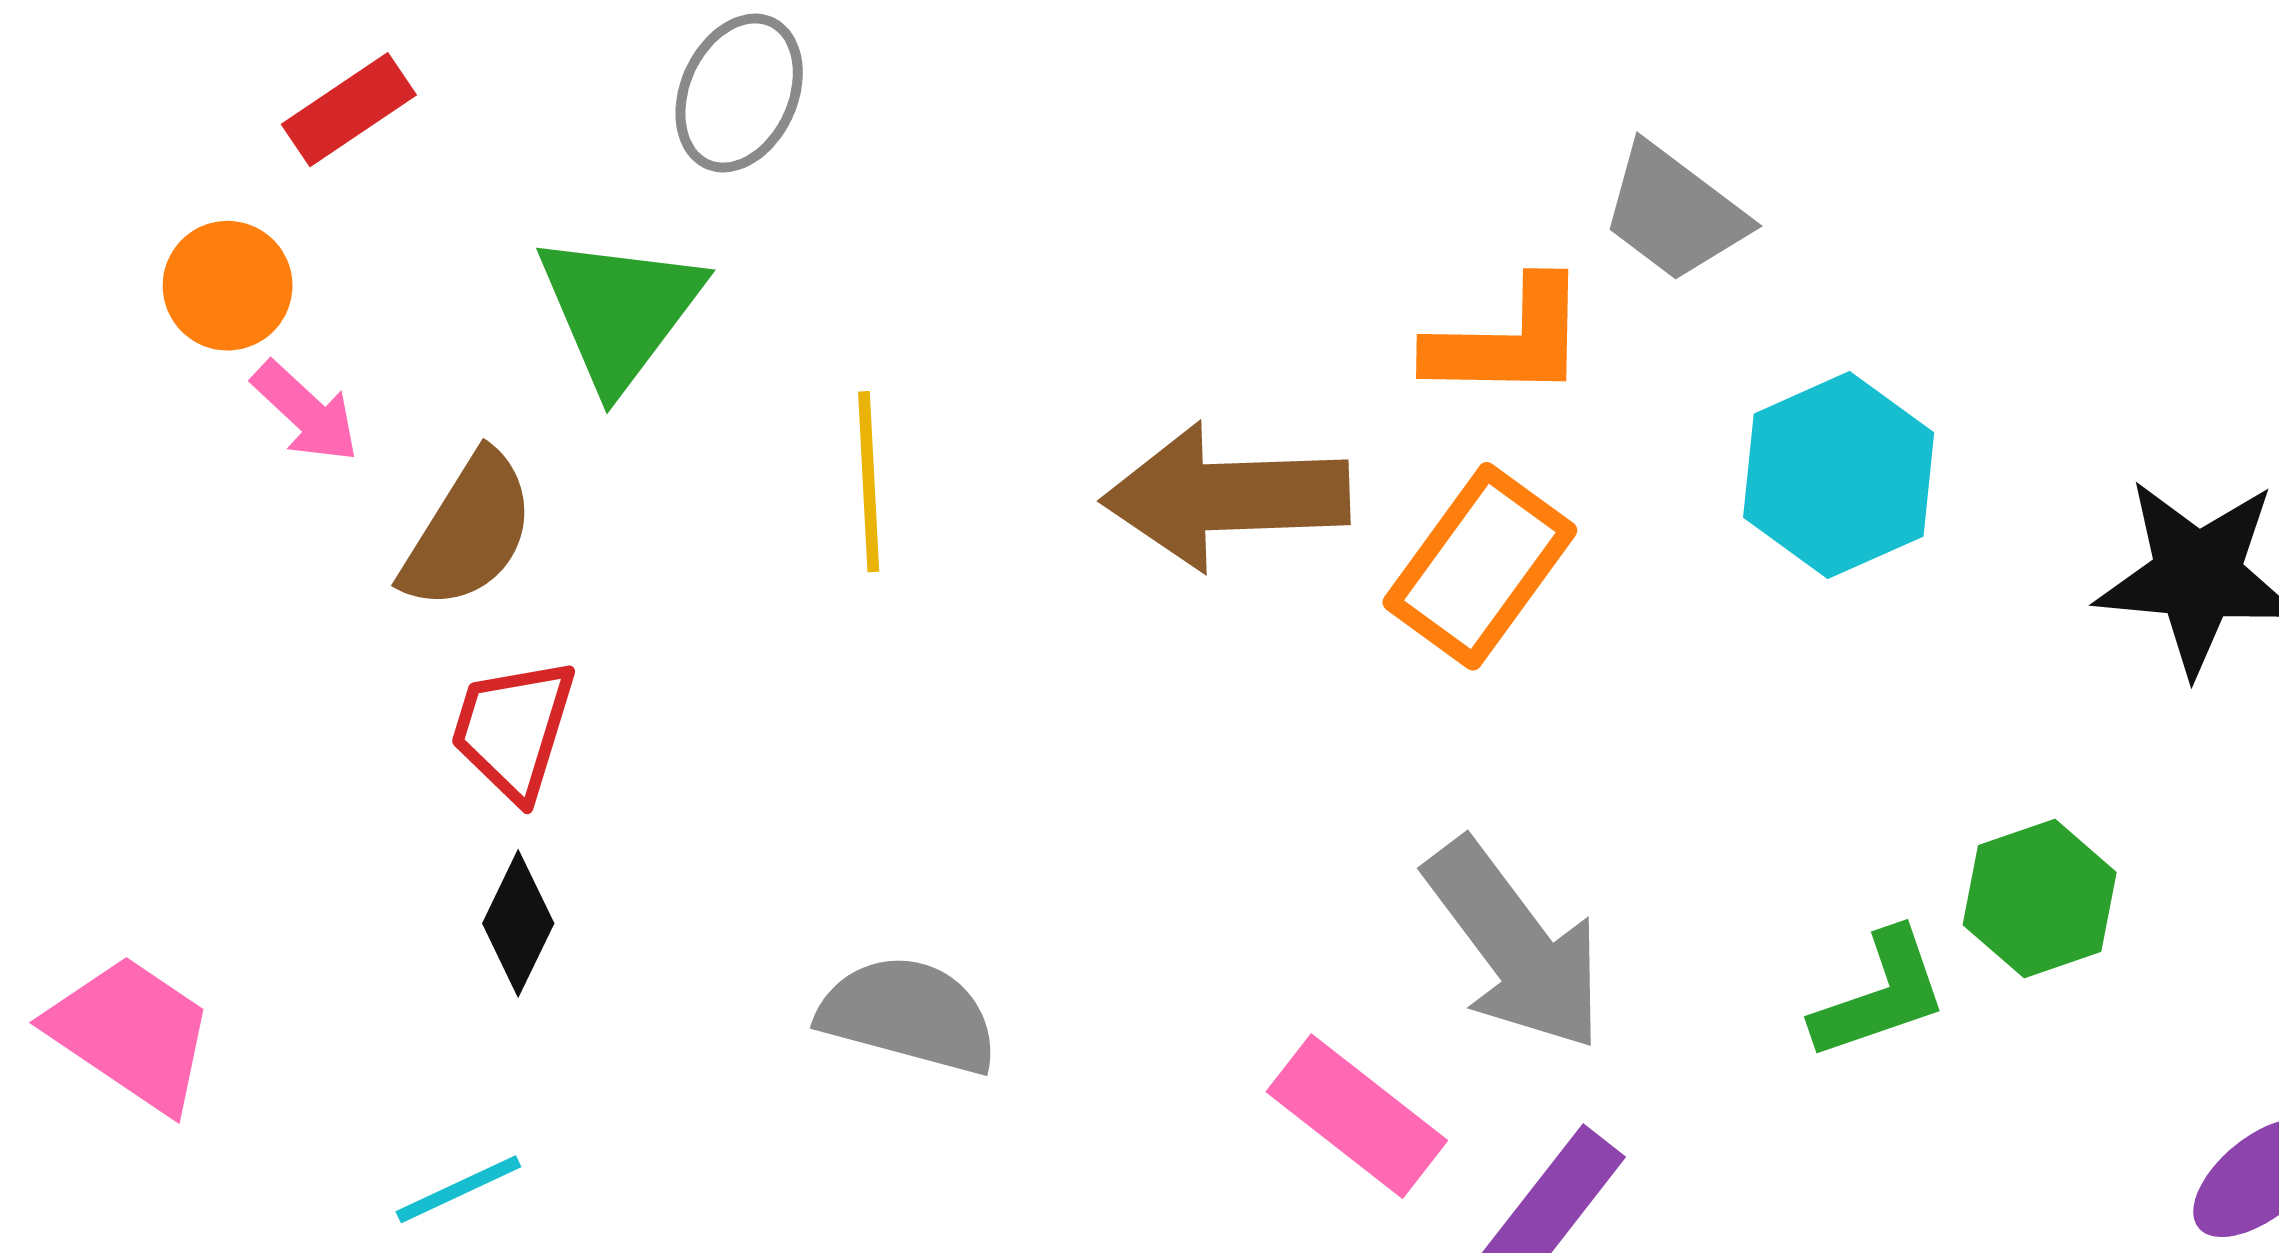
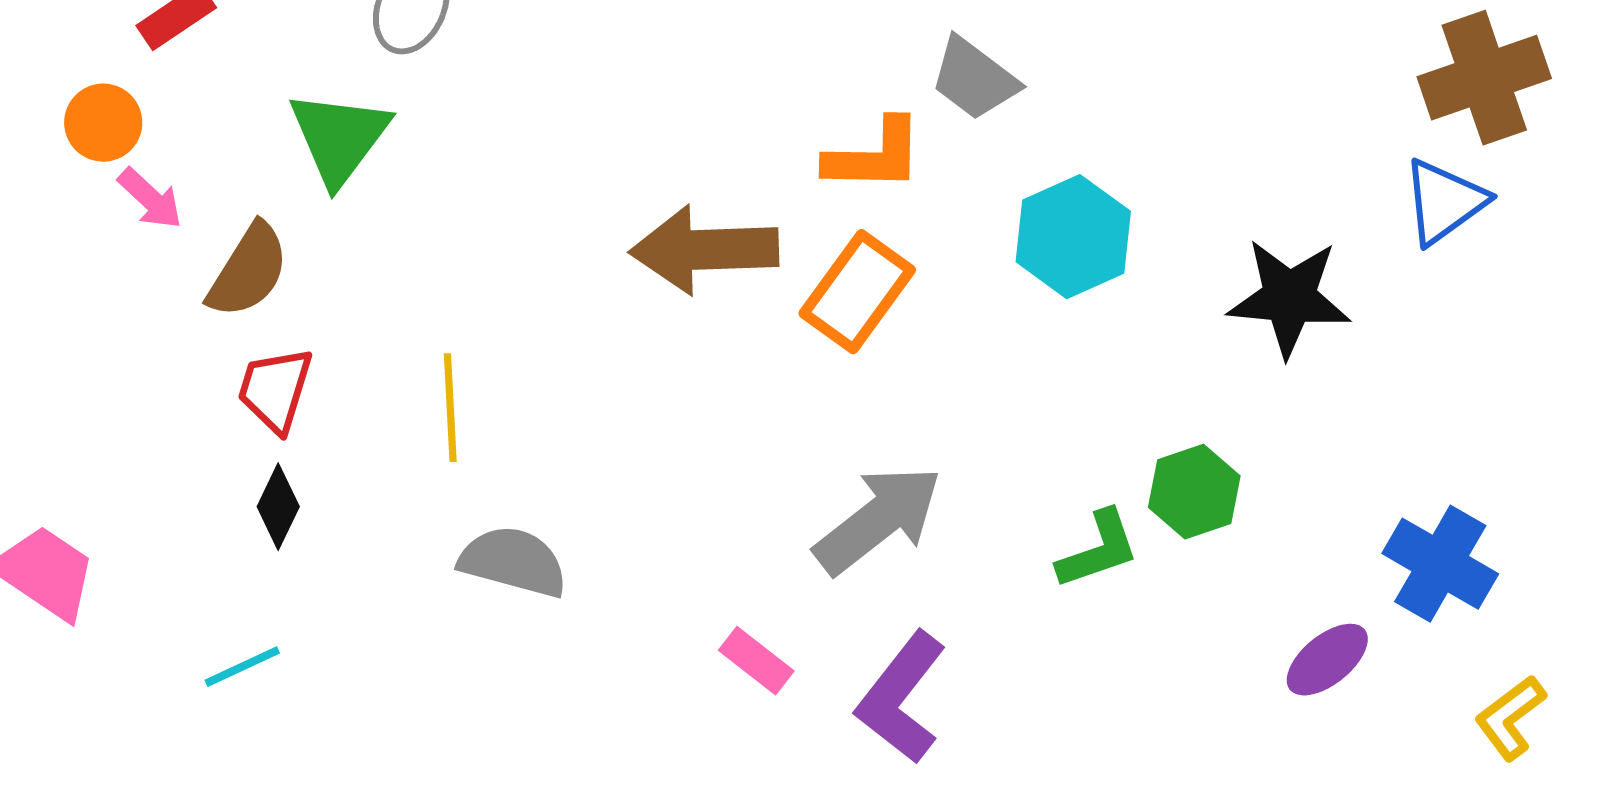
yellow line: (869, 482) -> (450, 408), moved
gray arrow: (1515, 945) -> (878, 520), turned -91
pink rectangle: (1357, 1116) -> (756, 661), moved, size x0.7

